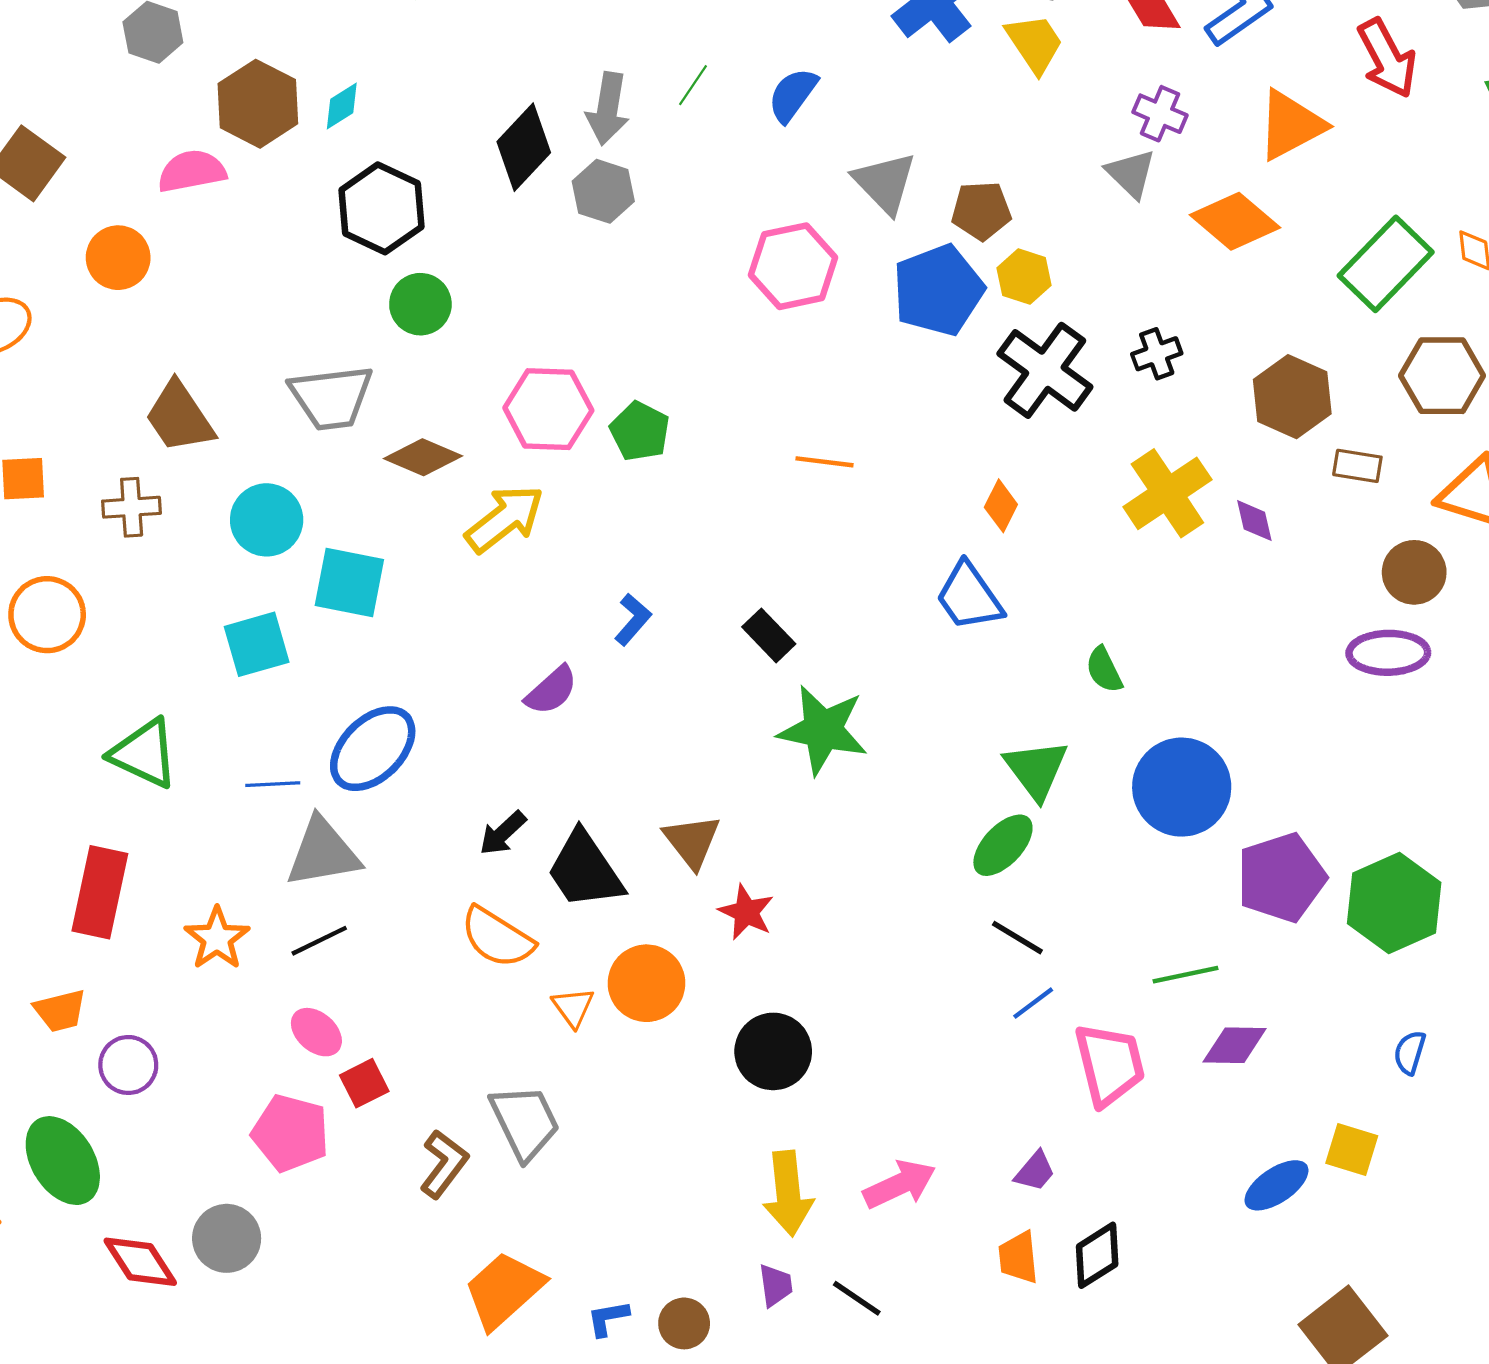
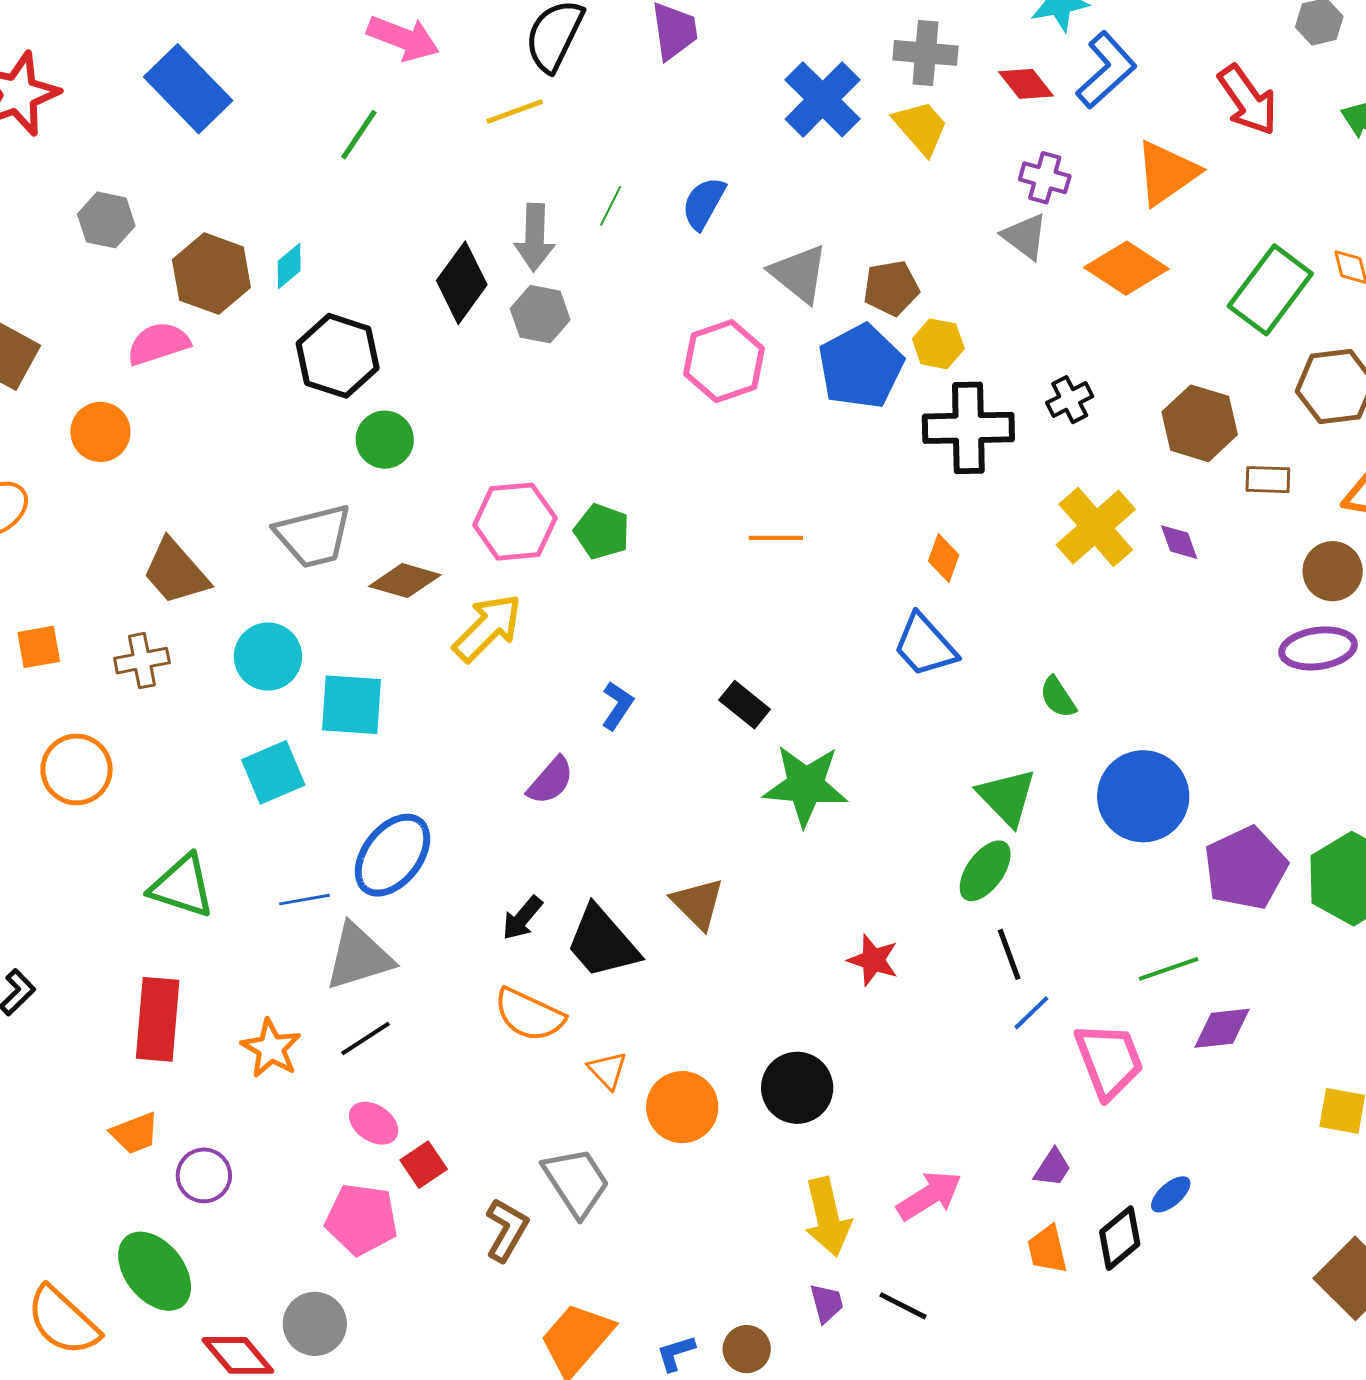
black cross: (1045, 370) -> (968, 428), turned -30
red star: (746, 912) -> (873, 960), moved
black line: (1017, 938) -> (1009, 954), turned 46
orange circle: (647, 983) -> (682, 1107), moved
blue ellipse: (1276, 1185) -> (1171, 1194), moved, size x0.7

